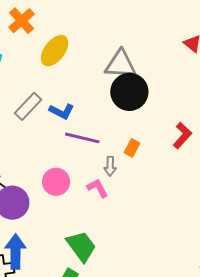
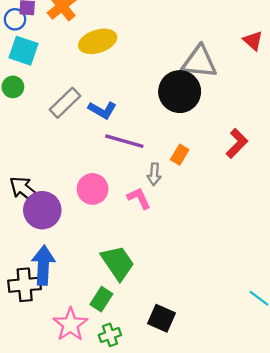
yellow ellipse: (55, 51) -> (98, 41), turned 32
gray triangle: (121, 64) -> (199, 62), moved

